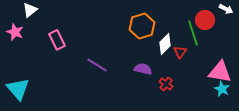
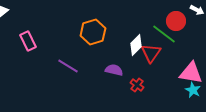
orange hexagon: (142, 26) -> (93, 32), moved
green line: (193, 33) -> (164, 34), turned -35
red triangle: (180, 52) -> (151, 53), size x1.5

